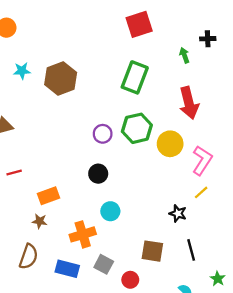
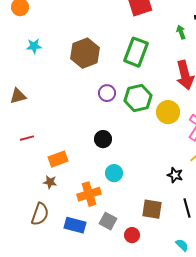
brown hexagon: (61, 79) -> (85, 53), moved
purple circle: (103, 134) -> (107, 93), moved

